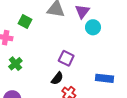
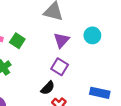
purple triangle: (82, 11) -> (62, 40), moved
green square: (25, 21) -> (17, 41), moved

